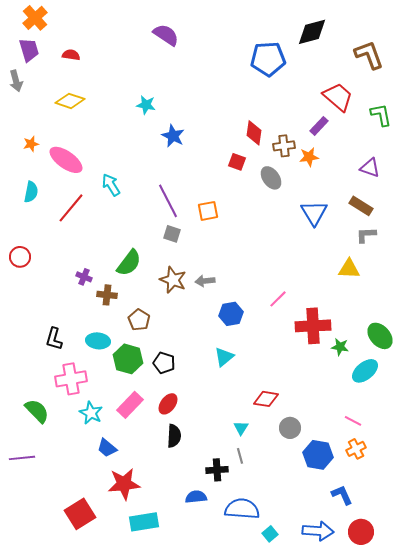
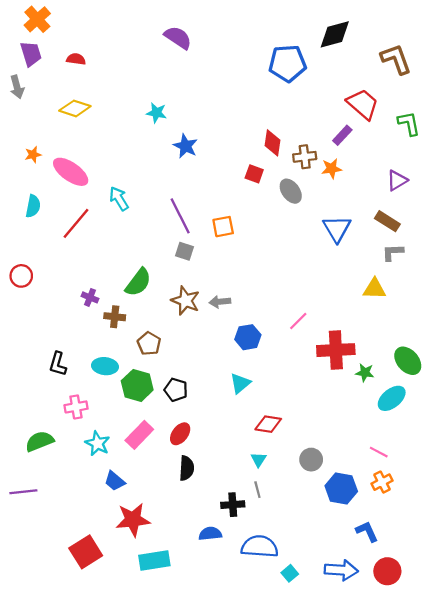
purple triangle: (370, 168) -> (397, 180), turned -50
pink cross: (71, 379) -> (76, 407), size x0.7
red diamond: (266, 399) -> (268, 424), moved
green semicircle: (37, 411) -> (39, 441), turned -68

